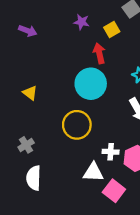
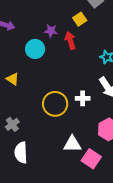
purple star: (81, 22) -> (51, 31), moved
cyan circle: (91, 84) -> (35, 49), moved, size x0.7
white cross: (111, 152) -> (83, 98), moved

